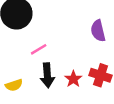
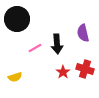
black arrow: (47, 75) -> (57, 44), moved

